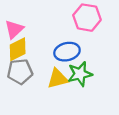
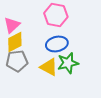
pink hexagon: (87, 18) -> (56, 15), moved
yellow triangle: (58, 79) -> (49, 67), turned 42

